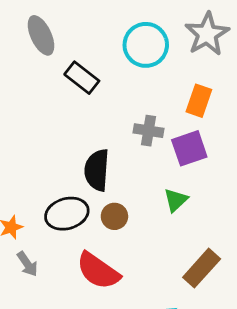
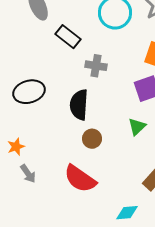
gray cross: (148, 131) -> (96, 66), moved
black ellipse: (67, 214) -> (29, 92), moved

